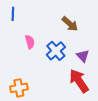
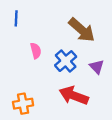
brown arrow: (70, 24) -> (82, 30), size x1.4
red arrow: (79, 81) -> (74, 96), moved, turned -35

